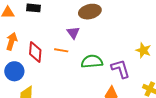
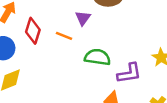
purple L-shape: (120, 69) -> (129, 73), turned 85

